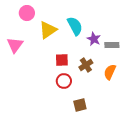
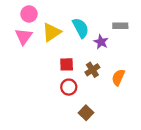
pink triangle: (15, 45) -> (24, 37), moved
gray rectangle: (112, 45) -> (120, 26), moved
brown square: (80, 105) -> (86, 113), turned -32

